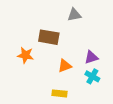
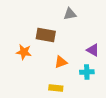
purple triangle: (91, 57) -> (93, 50), moved, turned 48
cyan cross: (92, 76) -> (87, 72), turned -32

